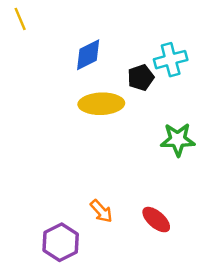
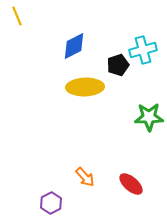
purple hexagon: (61, 242) -> (51, 203), size x0.7

